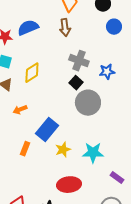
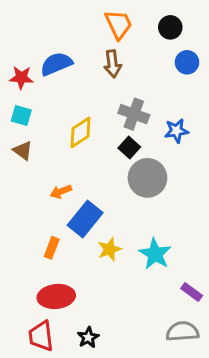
yellow diamond: (32, 73) -> (81, 132), moved
orange arrow: (20, 110) -> (61, 192), moved
cyan star: (93, 153) -> (155, 254), turned 30
red ellipse: (69, 185) -> (56, 296), moved

